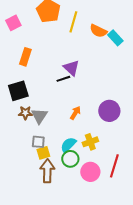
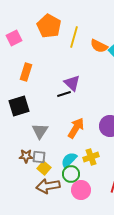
brown star: (25, 113) -> (26, 156), moved
orange arrow: (75, 113) -> (76, 128), size x1.5
yellow square: (43, 153) -> (44, 168), turned -32
brown arrow: (47, 171) -> (48, 186), turned -100
pink circle: (90, 172) -> (81, 190), moved

